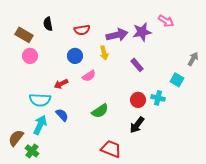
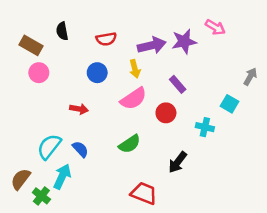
pink semicircle: (89, 76) -> (134, 99), moved, size x1.5
red arrow: (61, 84) -> (79, 109), turned -144
cyan semicircle: (40, 100) -> (49, 147), moved, turned 125
red circle: (138, 100) -> (166, 113), moved
cyan arrow: (40, 125) -> (62, 176), moved

